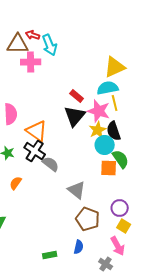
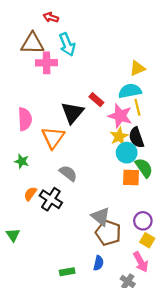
red arrow: (33, 35) -> (51, 17), moved
yellow triangle: (115, 67) -> (137, 68), size x0.7
black triangle: (75, 116) -> (73, 113), moved
orange triangle: (37, 131) -> (53, 138), turned 30
black cross: (35, 151) -> (51, 199), moved
gray triangle: (77, 190) -> (101, 217), moved

